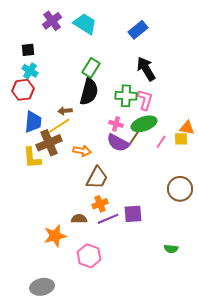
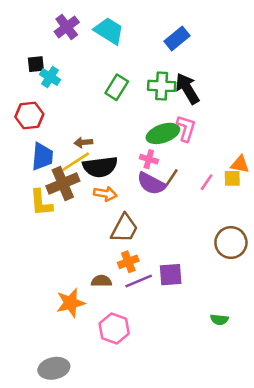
cyan cross: (30, 71) -> (50, 77), moved
black semicircle: (89, 92) -> (100, 167), moved, turned 68
green cross: (126, 96) -> (162, 86), moved
green ellipse: (144, 124) -> (163, 133), moved

